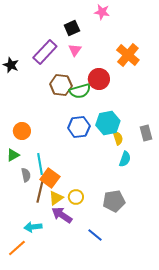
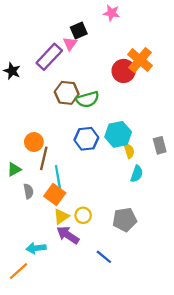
pink triangle: (75, 50) -> (70, 44), moved
red circle: (99, 79) -> (124, 71), moved
orange circle: (22, 131) -> (34, 142), moved
cyan line: (40, 164) -> (58, 177), moved
brown line: (40, 192) -> (44, 158), moved

